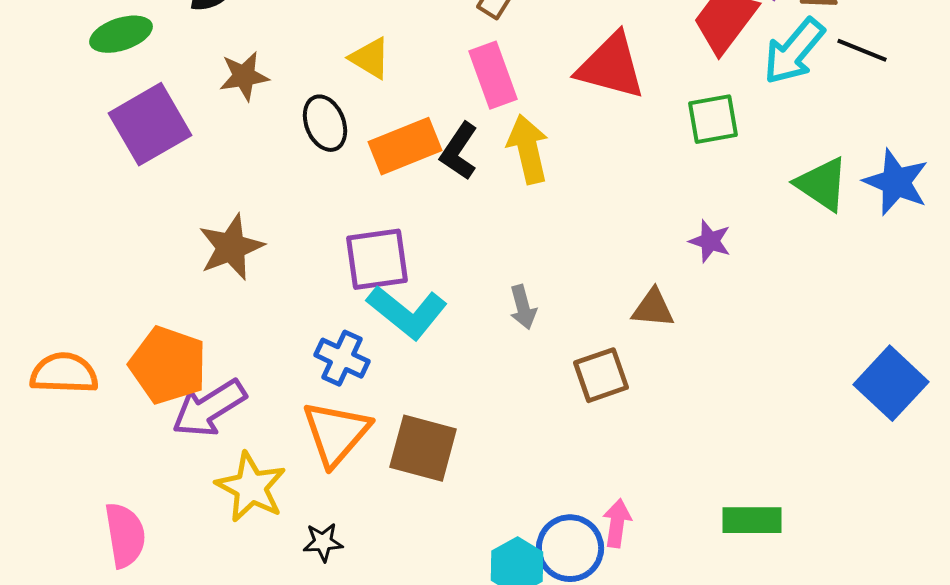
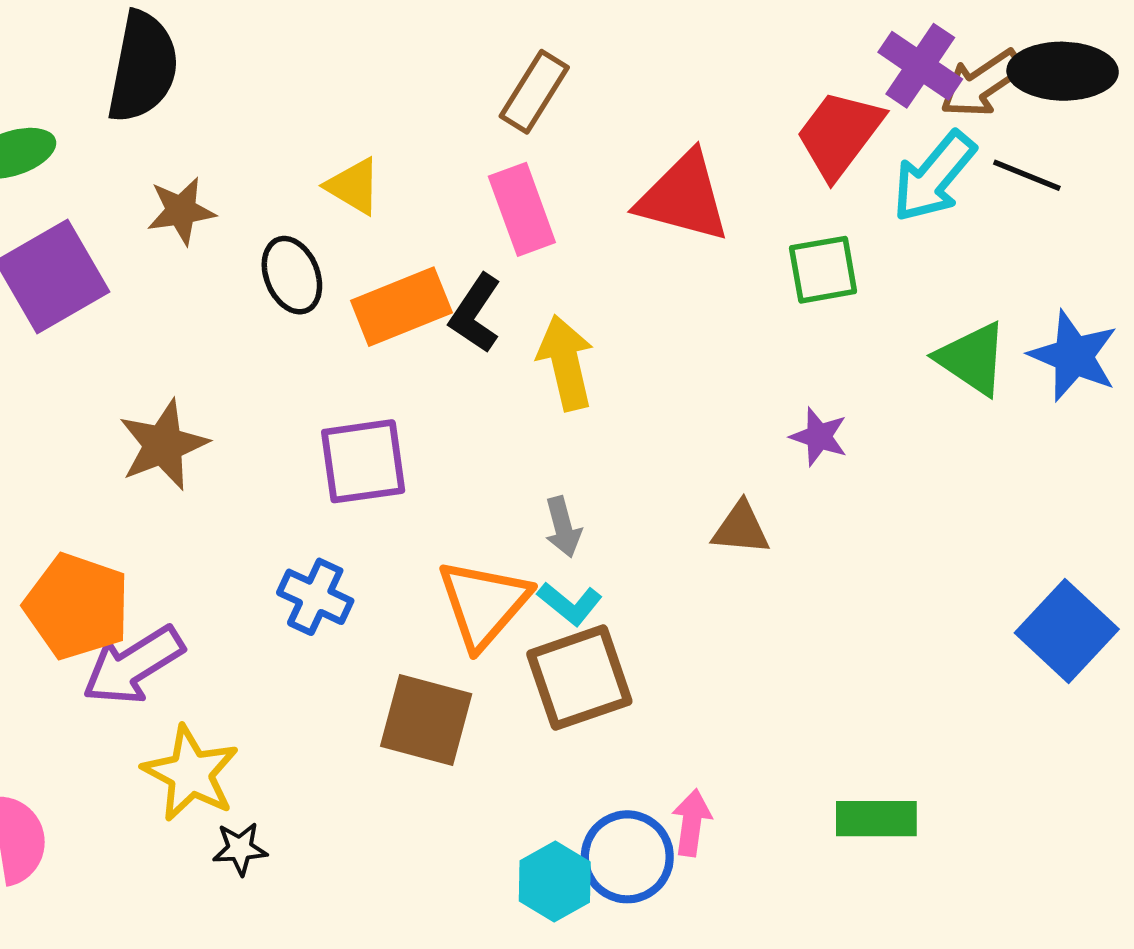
yellow arrow: (528, 149) -> (566, 363), moved
cyan L-shape: (407, 312) -> (570, 604), moved, size x0.6
brown square: (601, 375) -> (579, 678), moved, size x1.4
orange triangle: (336, 433) -> (484, 604), moved
black star: (323, 542) -> (240, 849), moved

